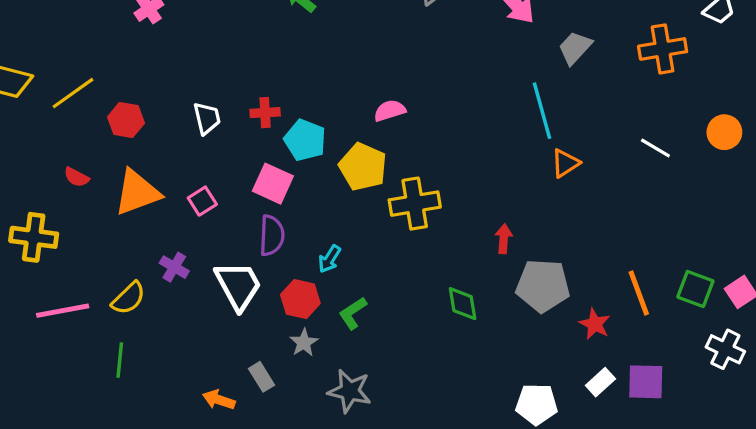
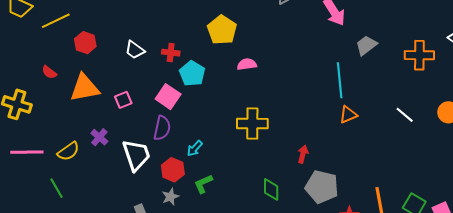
white trapezoid: (207, 118) -> (135, 50), turned 130
yellow pentagon: (363, 167) -> (222, 30), moved
green line: (120, 360) -> (57, 188), turned -45

